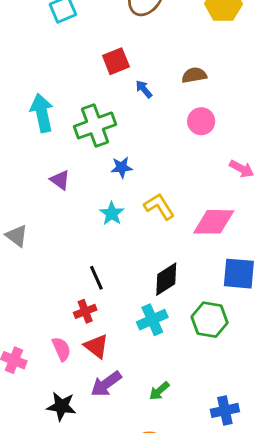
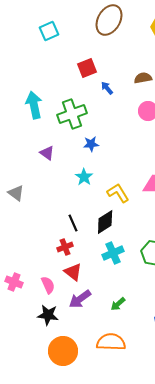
yellow L-shape: (159, 206) -> (118, 193), moved
black diamond: (166, 279) -> (105, 222), moved
pink semicircle: (61, 349) -> (48, 285), moved

